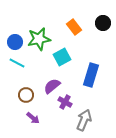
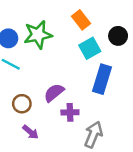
black circle: (103, 23) -> (118, 36), moved
cyan square: (62, 57) -> (90, 48), moved
purple cross: (65, 102) -> (70, 112), turned -32

